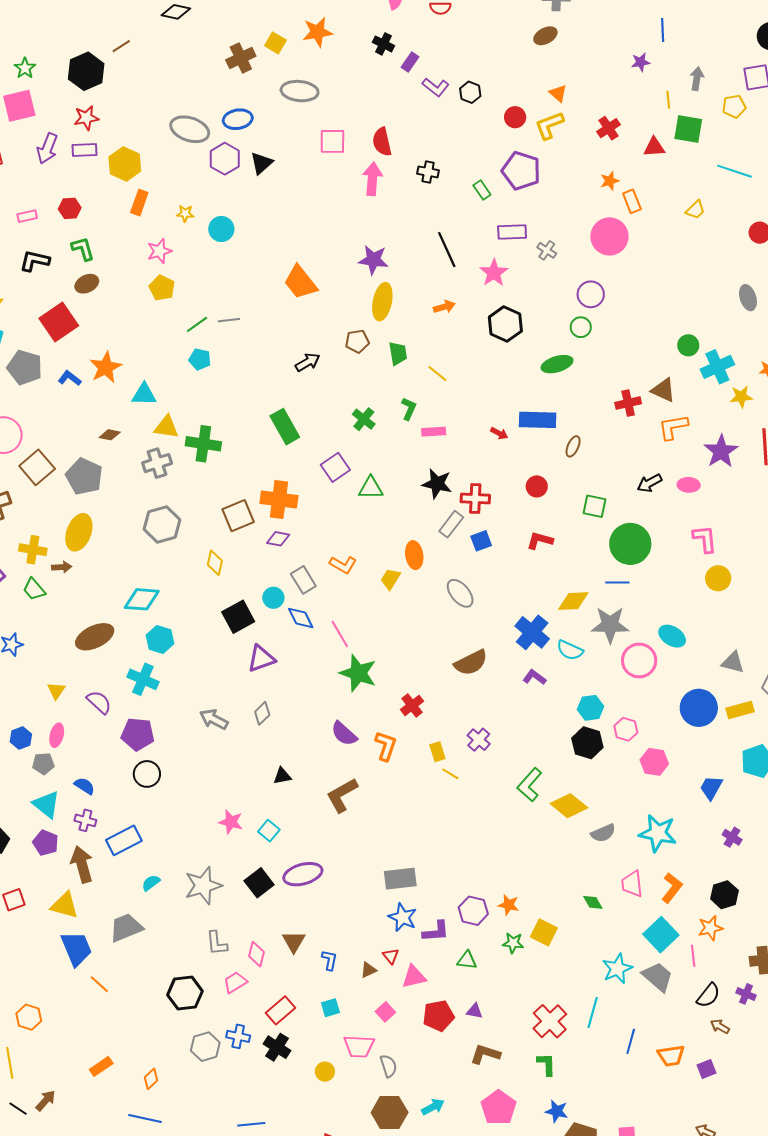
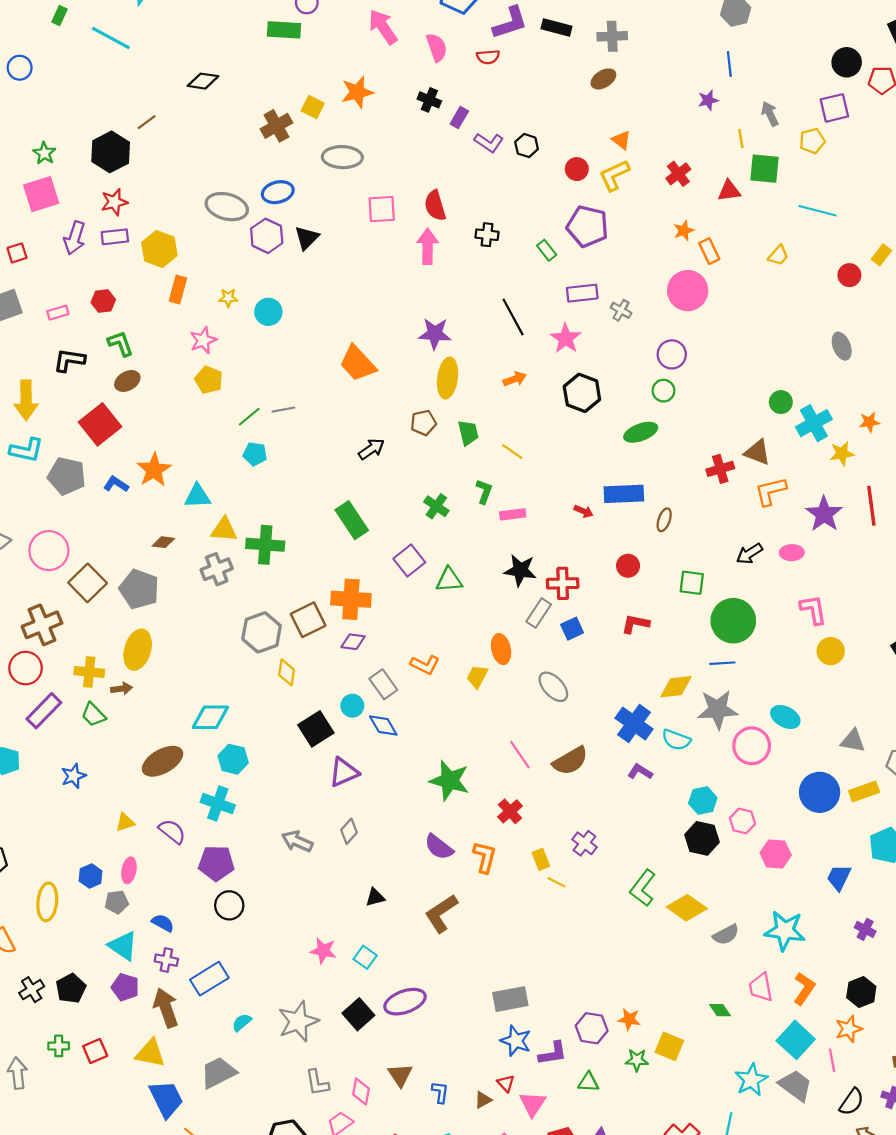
gray arrow: (697, 79) -> (770, 114), turned -30
gray hexagon: (162, 524) -> (262, 632), moved
pink line: (340, 634) -> (520, 755), moved
yellow triangle: (56, 691) -> (125, 822), turned 42
pink triangle: (414, 977) -> (533, 1104), turned -40

